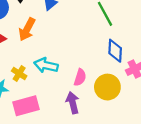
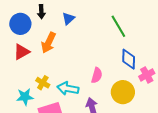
cyan arrow: (46, 65) -> (68, 89), moved
pink semicircle: (80, 77) -> (97, 75), moved

